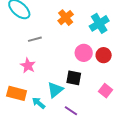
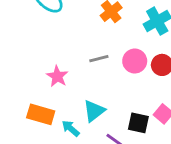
gray line: (35, 39) -> (99, 59), moved
black square: (74, 78) -> (138, 123), moved

